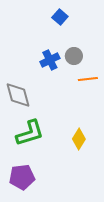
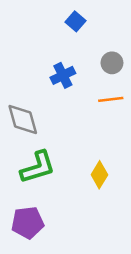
gray circle: (74, 56) -> (112, 63), moved

